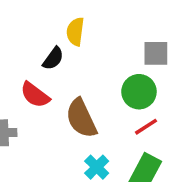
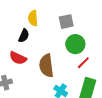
gray square: (156, 53) -> (66, 22), moved
brown semicircle: (81, 118) -> (46, 66), turned 30

